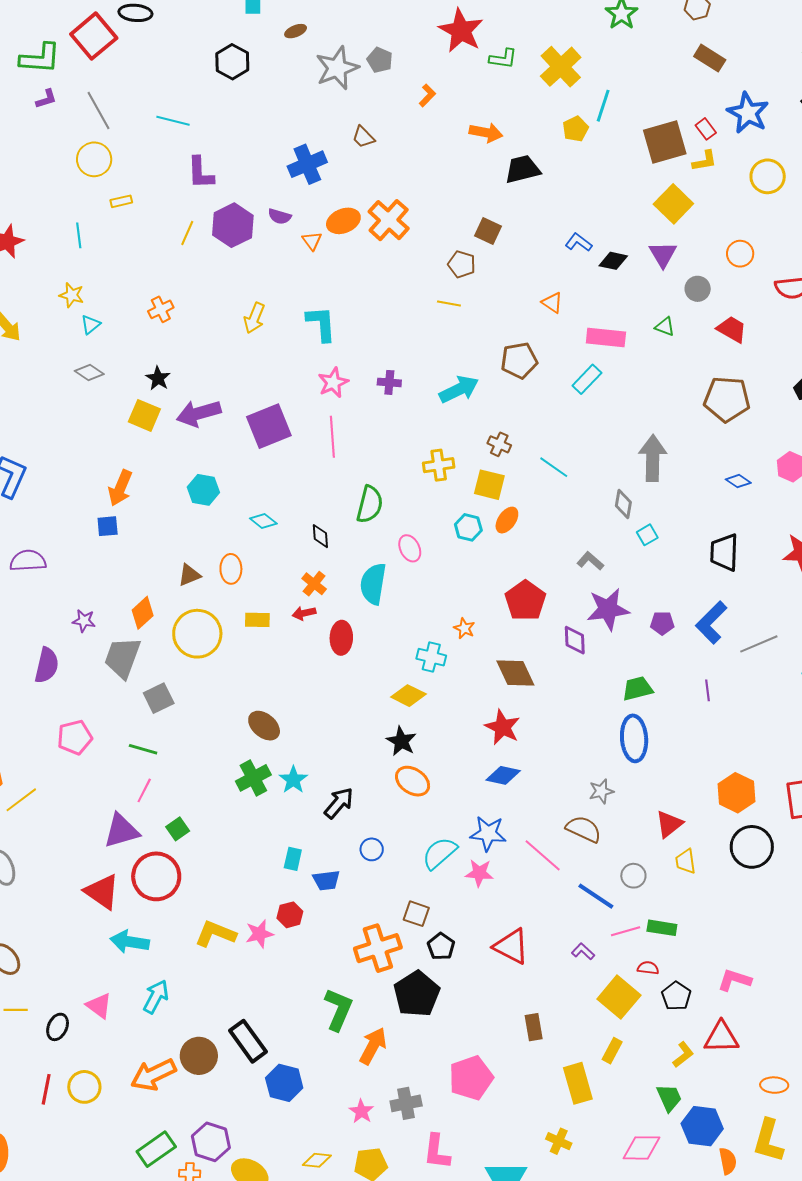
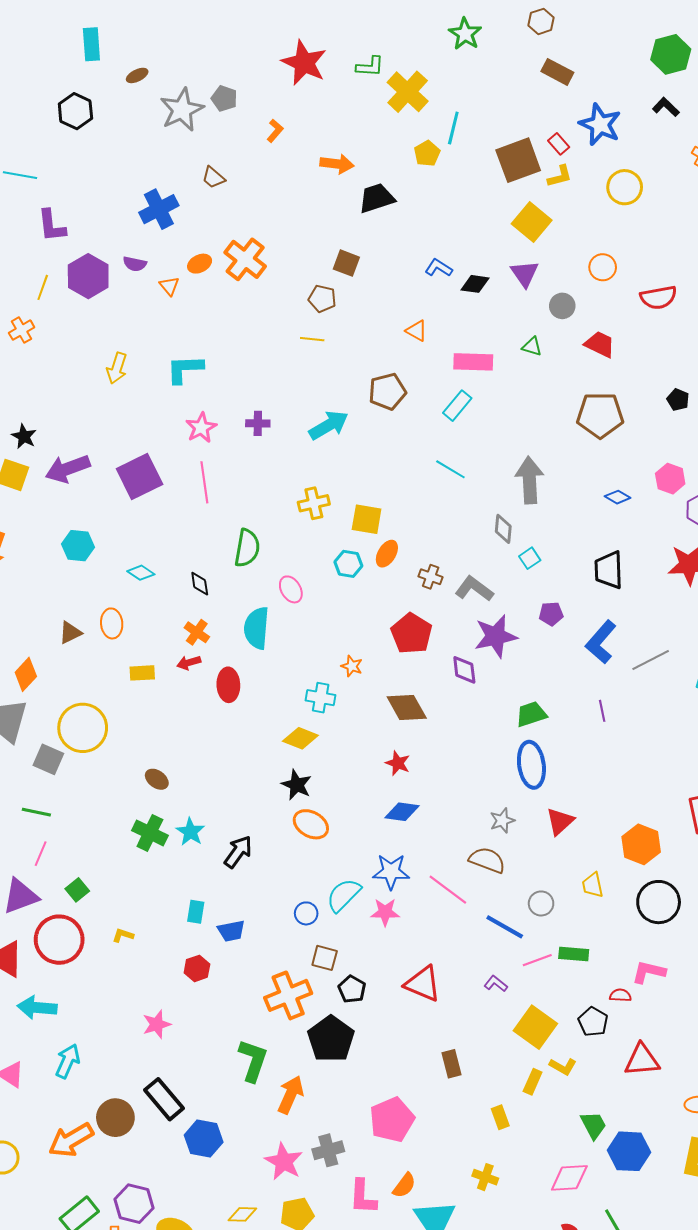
green L-shape: (503, 59) -> (370, 67), moved
orange ellipse: (343, 221) -> (200, 264), size x0.7
orange cross: (161, 309) -> (22, 330), moved
cyan L-shape: (321, 324) -> (185, 369), turned -84
brown cross: (499, 444) -> (431, 577), moved
cyan line: (554, 467) -> (450, 469), moved
gray L-shape: (590, 561) -> (474, 589), size x1.4
purple pentagon: (662, 623) -> (551, 614), moved
yellow circle: (197, 634) -> (83, 728), moved
gray square: (159, 698) -> (48, 759), turned -36
brown ellipse: (264, 726) -> (157, 779), size x0.7
red star: (502, 727) -> (398, 763), size x0.7
green cross: (253, 778) -> (150, 833), turned -32
orange hexagon: (737, 793) -> (641, 844), moved
red triangle: (669, 824) -> (560, 821), moved
black circle: (752, 847) -> (659, 902), moved
blue circle: (372, 849) -> (306, 913), moved
yellow L-shape: (215, 934) -> (123, 935), moved, size x0.5
pink star: (259, 934) -> (157, 1024), moved
red semicircle: (648, 968) -> (620, 995), moved
pink L-shape: (734, 980) -> (649, 972), moved
yellow L-shape: (683, 1055) -> (563, 1066), moved, turned 72
yellow rectangle: (578, 1083) -> (500, 1117), size x0.6
pink star: (361, 1111) -> (284, 1162), size x1.5
orange semicircle: (728, 1161) -> (404, 1185), moved, turned 52

